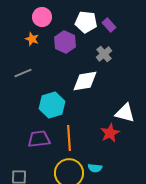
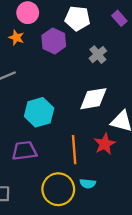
purple rectangle: (109, 25) -> (119, 18), moved
white diamond: (85, 81) -> (93, 99), moved
orange line: (69, 138) -> (74, 150), moved

